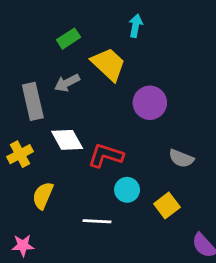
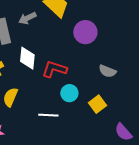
white diamond: (67, 140) -> (27, 58), turned 35

